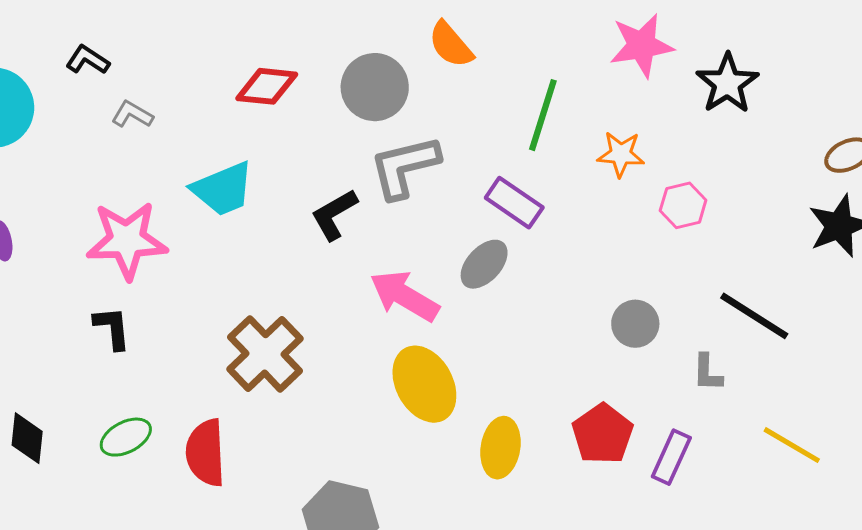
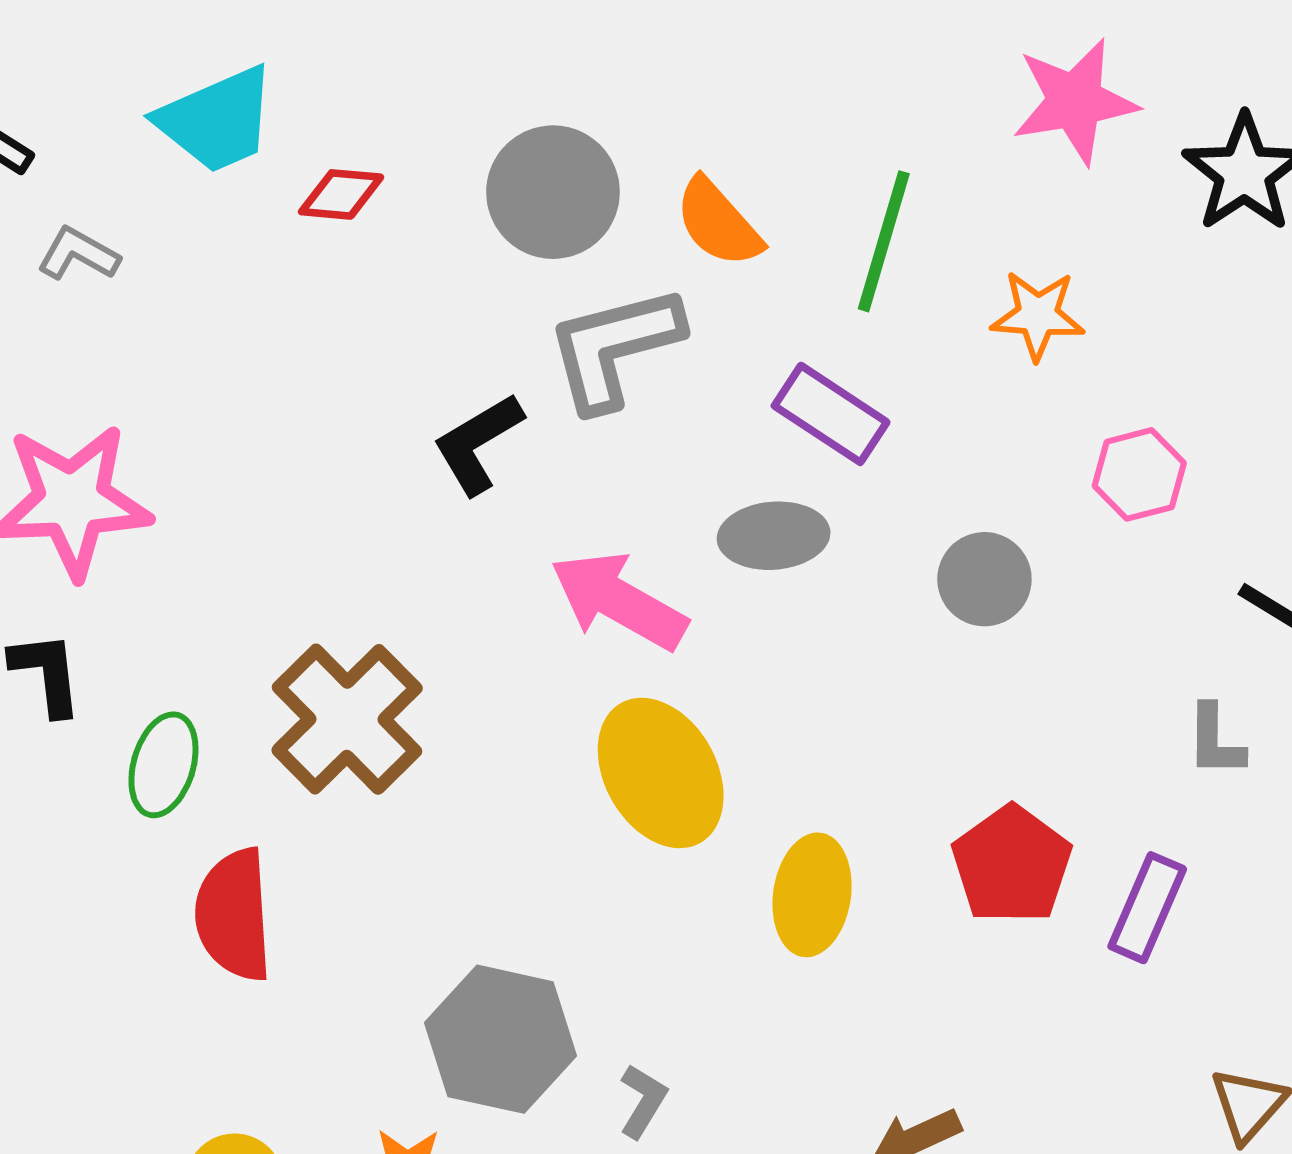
orange semicircle: (451, 45) -> (718, 223), moved
red diamond: (267, 86) -> (341, 194), size x0.7
cyan trapezoid: (223, 189) -> (217, 120), moved
pink hexagon: (683, 205) -> (1139, 474), moved
gray ellipse: (484, 264) -> (774, 536), turned 44
gray circle: (635, 324) -> (984, 579), moved
green ellipse: (126, 437) -> (163, 765), moved, turned -45

